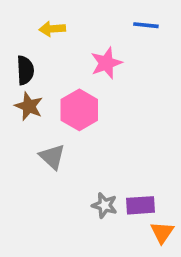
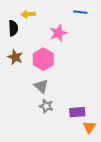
black semicircle: (25, 70) -> (13, 28), moved
gray triangle: (52, 157) -> (41, 86), moved
gray star: (104, 205) -> (46, 106), moved

